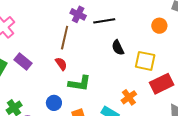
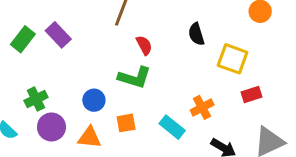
red semicircle: (61, 64) -> (144, 45), moved
red rectangle: (162, 84) -> (252, 95), size x0.6

